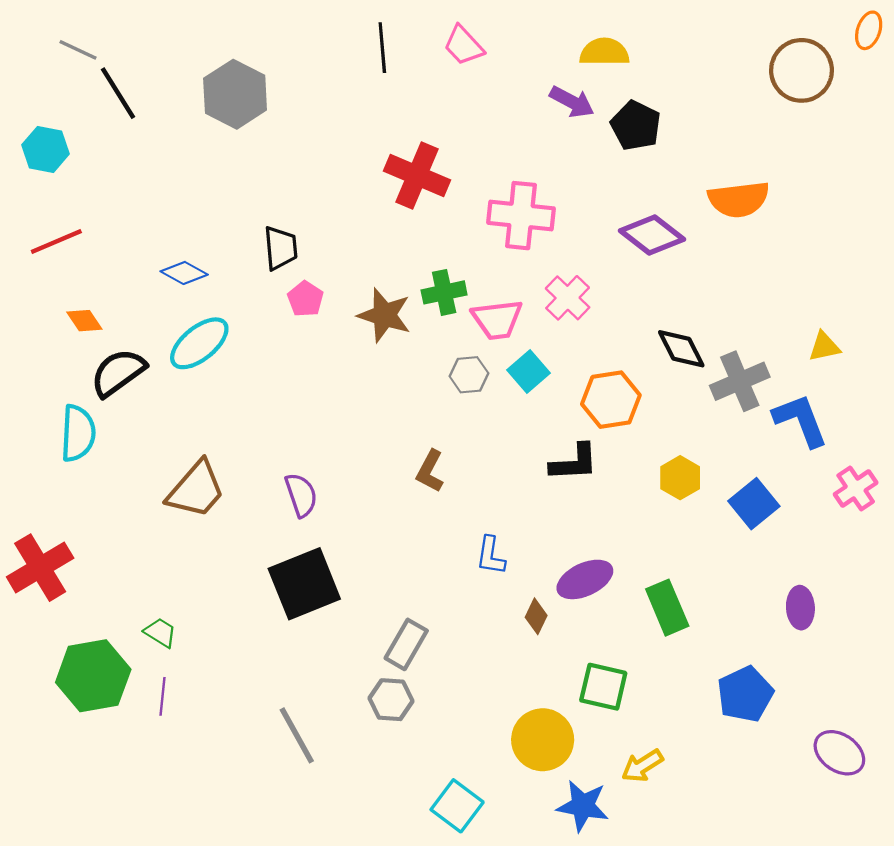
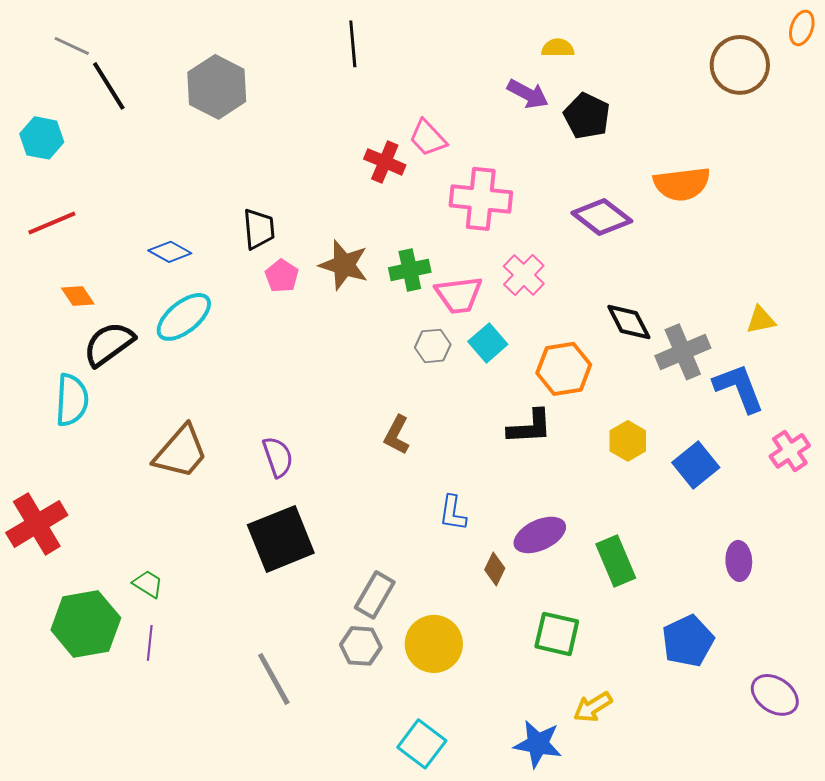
pink trapezoid: (464, 45) -> (428, 138), moved
yellow semicircle: (604, 52) -> (558, 48), size x0.7
red cross: (417, 175) -> (385, 162), size x0.7
brown star: (385, 315) -> (344, 265), moved
yellow circle: (543, 740) -> (434, 644), moved

